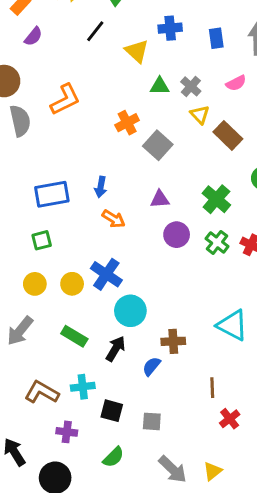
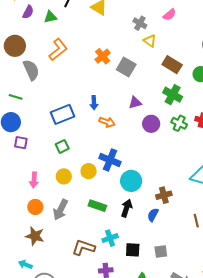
green triangle: (160, 86) -> (50, 17), moved
brown rectangle: (228, 135) -> (172, 65), moved

